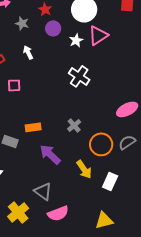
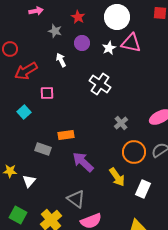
purple circle: (53, 28) -> (82, 43), moved
pink triangle: (98, 35) -> (131, 43), turned 45
white cross: (79, 76) -> (100, 84), moved
gray cross: (74, 125) -> (121, 123), moved

